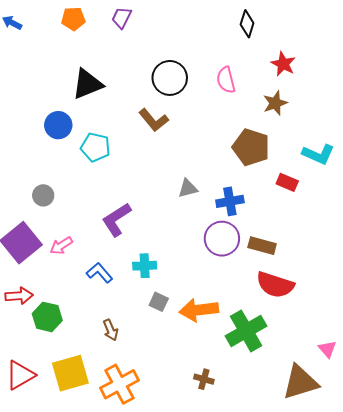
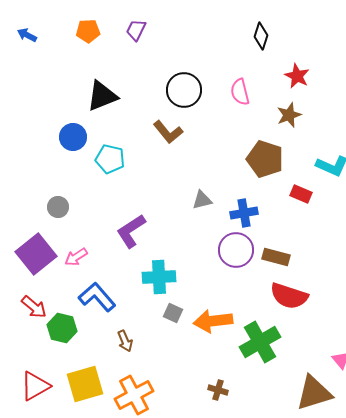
cyan cross: (145, 266) -> (159, 277), size x1.4
blue L-shape: (99, 273) -> (97, 297), moved, size x1.4
red arrow: (19, 296) -> (34, 307), turned 44

